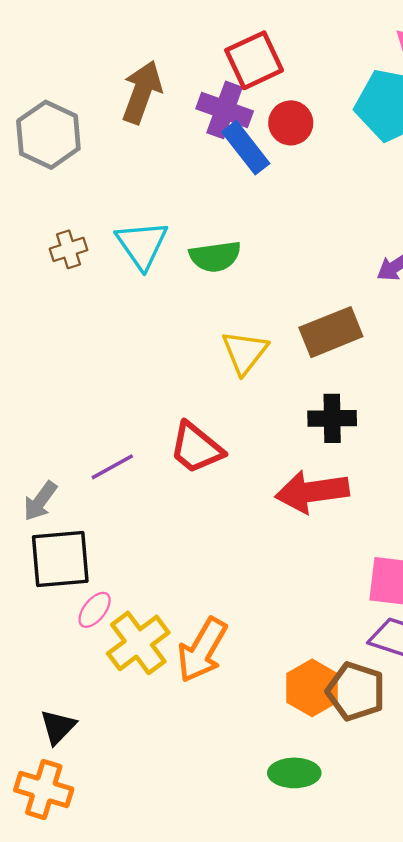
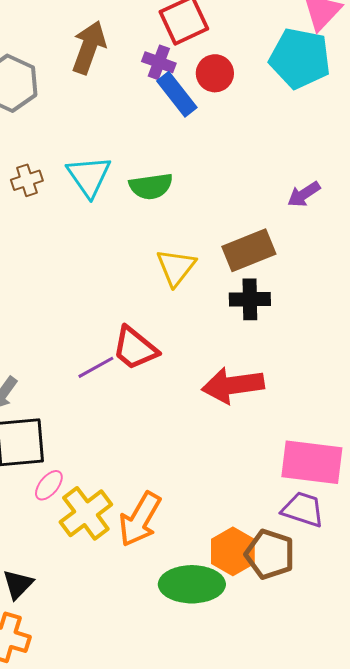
purple cross: (225, 110) -> (159, 62), size x0.7
black cross: (332, 418) -> (250, 299), moved
purple line: (112, 467) -> (96, 367), moved
green ellipse: (294, 773) -> (192, 584), moved, size x1.5

